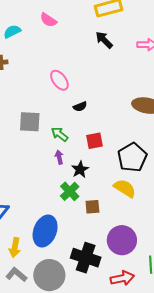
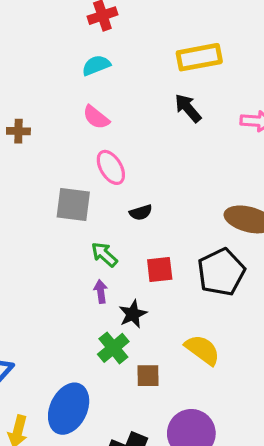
pink semicircle: (48, 20) -> (96, 117), moved
cyan semicircle: (12, 31) -> (96, 65), moved
gray square: (30, 122) -> (73, 204), moved
black pentagon: (132, 157) -> (221, 272), moved

